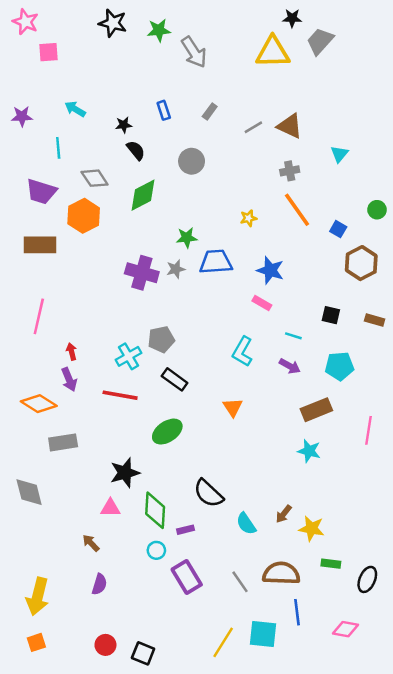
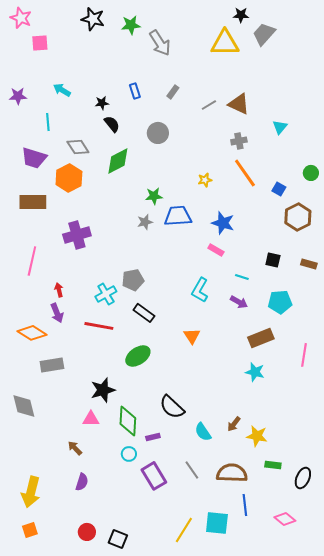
purple cross: (142, 273) -> (77, 235), moved, turned -32
gray line: (240, 582) -> (192, 470), moved
pink diamond: (345, 629) -> (285, 519), turned 30

